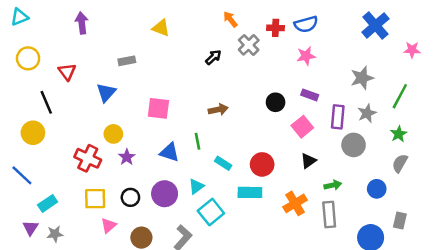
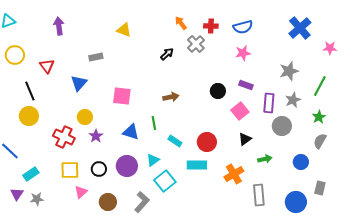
red cross: (276, 28) -> (211, 26), moved
yellow circle: (33, 133) -> (29, 116), moved
gray rectangle: (329, 214) -> (259, 195), moved

